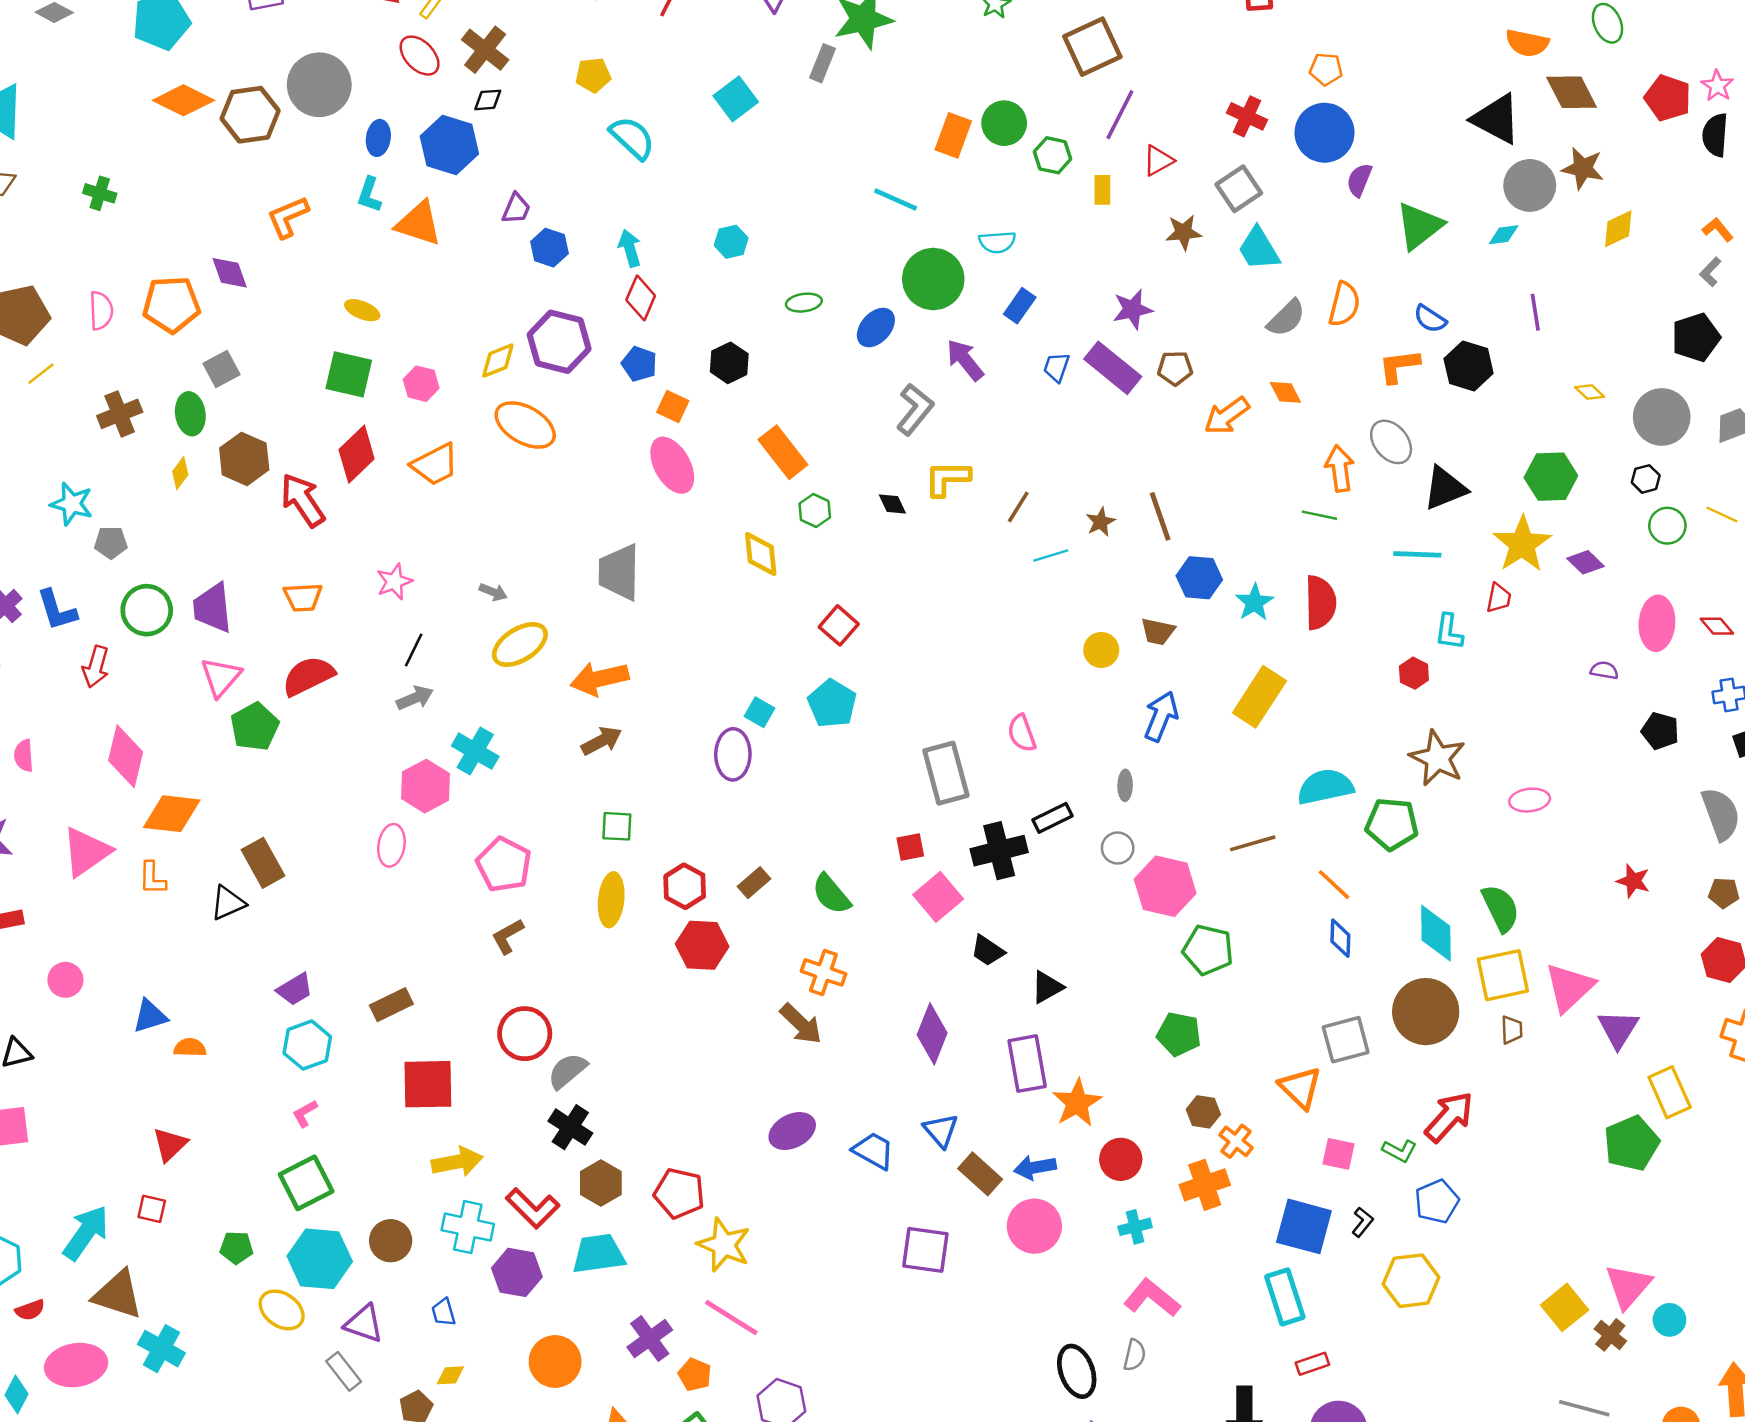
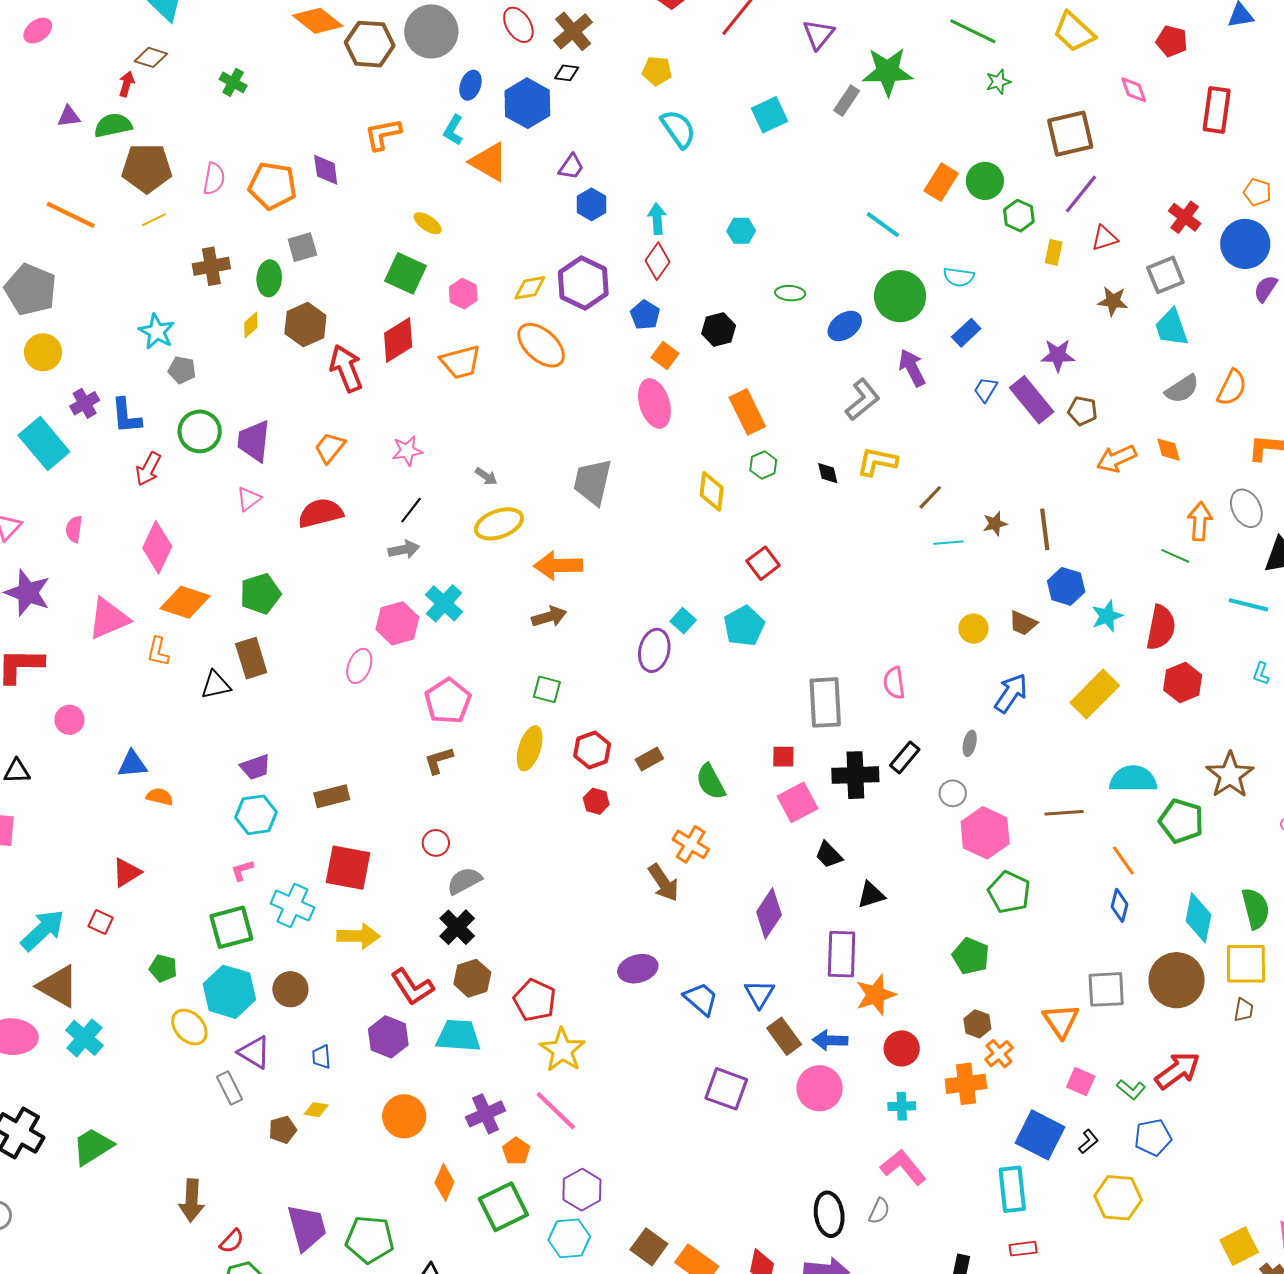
orange trapezoid: (303, 597) -> (330, 448), turned 120
cyan L-shape: (1449, 632) -> (1261, 674), size x0.7
red hexagon: (1414, 673) -> (1183, 683), moved, size x1.5
pink triangle: (221, 677) -> (249, 499), size x0.7
green pentagon: (255, 727) -> (260, 594), moved
black rectangle: (1053, 818) -> (905, 757), turned -36
red hexagon: (702, 945) -> (596, 801), size x0.6
red circle: (525, 1034) -> (436, 843), size x0.6
cyan cross: (468, 1227) -> (292, 906), moved

